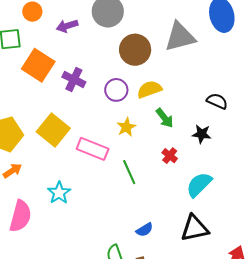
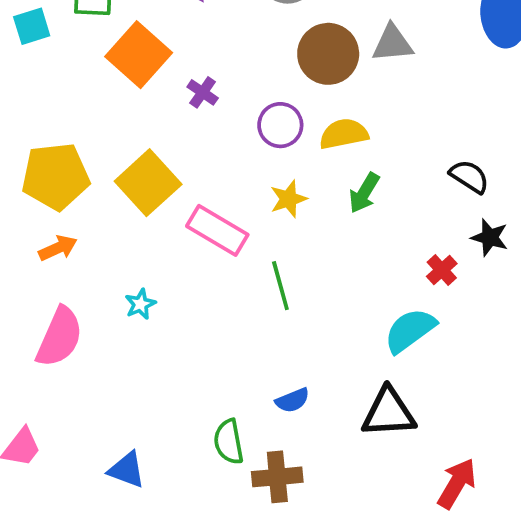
gray triangle: (180, 37) -> (392, 43), moved, size x0.7
purple cross: (74, 79) -> (203, 92), size x0.7
green arrow: (165, 118) -> (364, 193), turned 60
black star: (202, 134) -> (490, 237), moved
red cross: (170, 156) -> (442, 270), moved
cyan star: (59, 193) -> (140, 304), size x0.7

